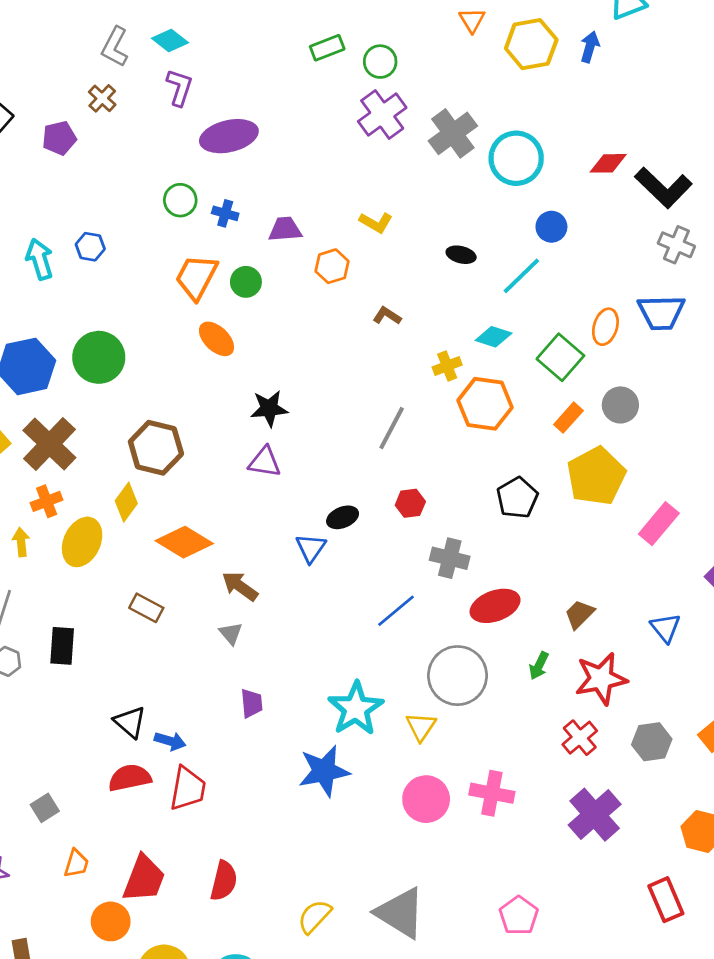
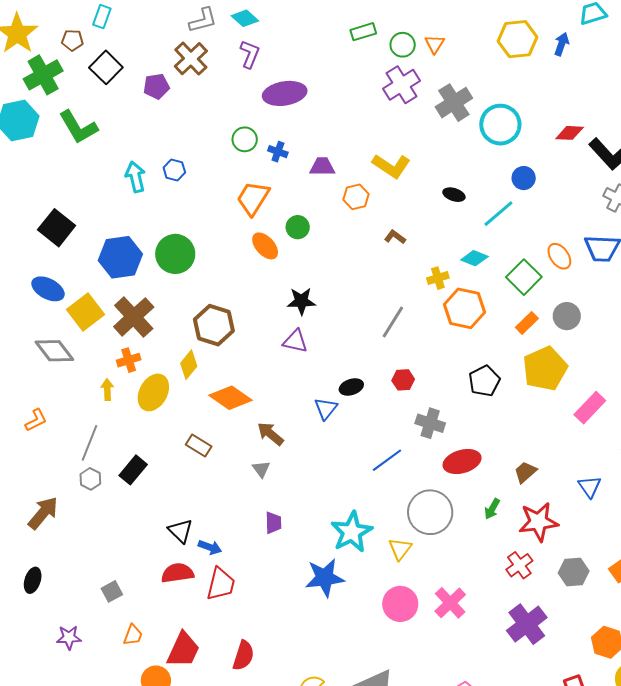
orange triangle: (472, 20) -> (435, 44), moved
gray L-shape: (115, 47) -> (203, 20), turned -136
brown cross: (102, 98) -> (191, 59), size x1.6
yellow L-shape: (376, 222) -> (391, 166), size x1.5
green circle: (246, 282) -> (298, 227), moved
orange ellipse: (605, 327) -> (559, 256), turned -56
black rectangle: (62, 646) -> (133, 470), turned 32
pink cross: (492, 793) -> (450, 603), turned 32

